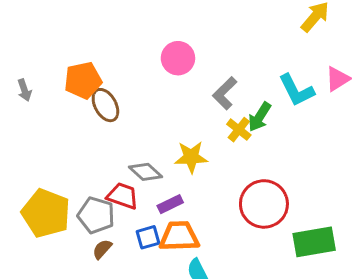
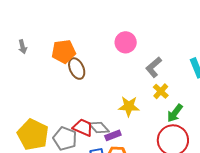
gray arrow: (24, 90) -> (23, 47), moved
green arrow: (260, 117) -> (175, 113), moved
gray diamond: (146, 172) -> (99, 127), moved

